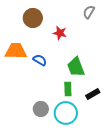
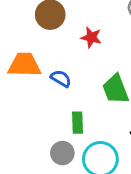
green rectangle: (68, 89) -> (78, 123), moved

